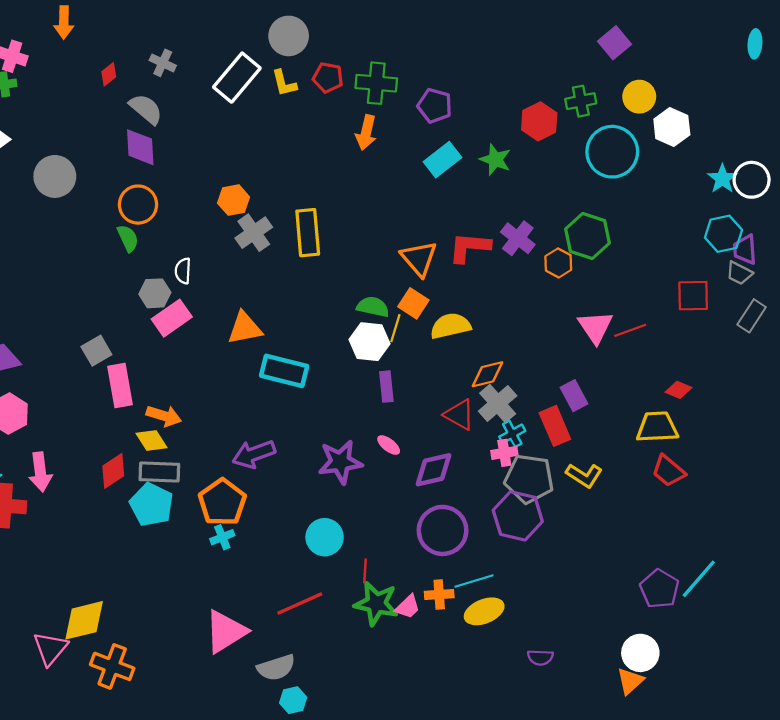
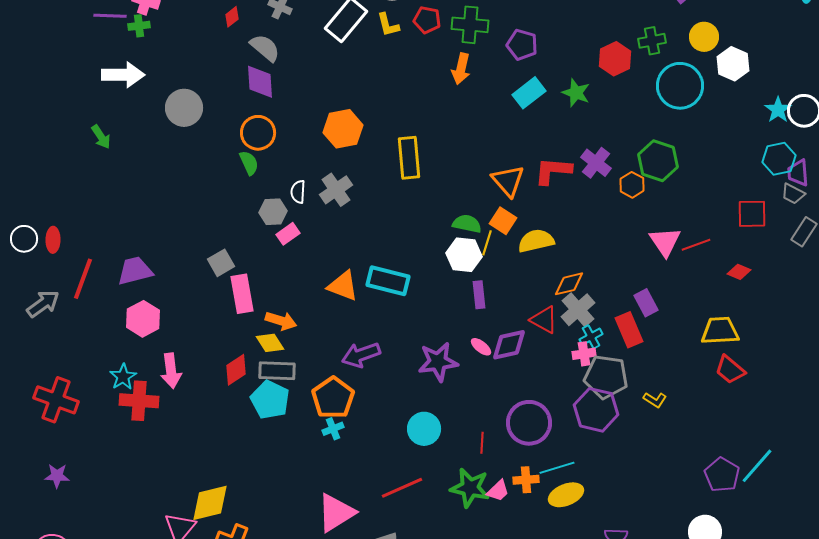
orange hexagon: (234, 200) -> (343, 129), size x1.4
gray cross: (254, 233) -> (336, 190), moved
pink rectangle: (172, 318) -> (288, 234), size x0.7
orange triangle: (245, 328) -> (343, 286), moved, turned 32
red diamond: (679, 390) -> (739, 272), moved
purple diamond: (434, 470) -> (509, 345), moved
yellow L-shape: (584, 475) -> (655, 400), moved, size x0.7
red line: (365, 571) -> (482, 443), moved

